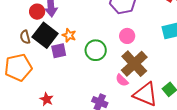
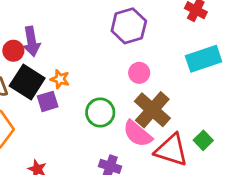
green circle: (96, 50) -> (100, 112), moved
pink semicircle: (122, 80) -> (138, 134), size x1.6

